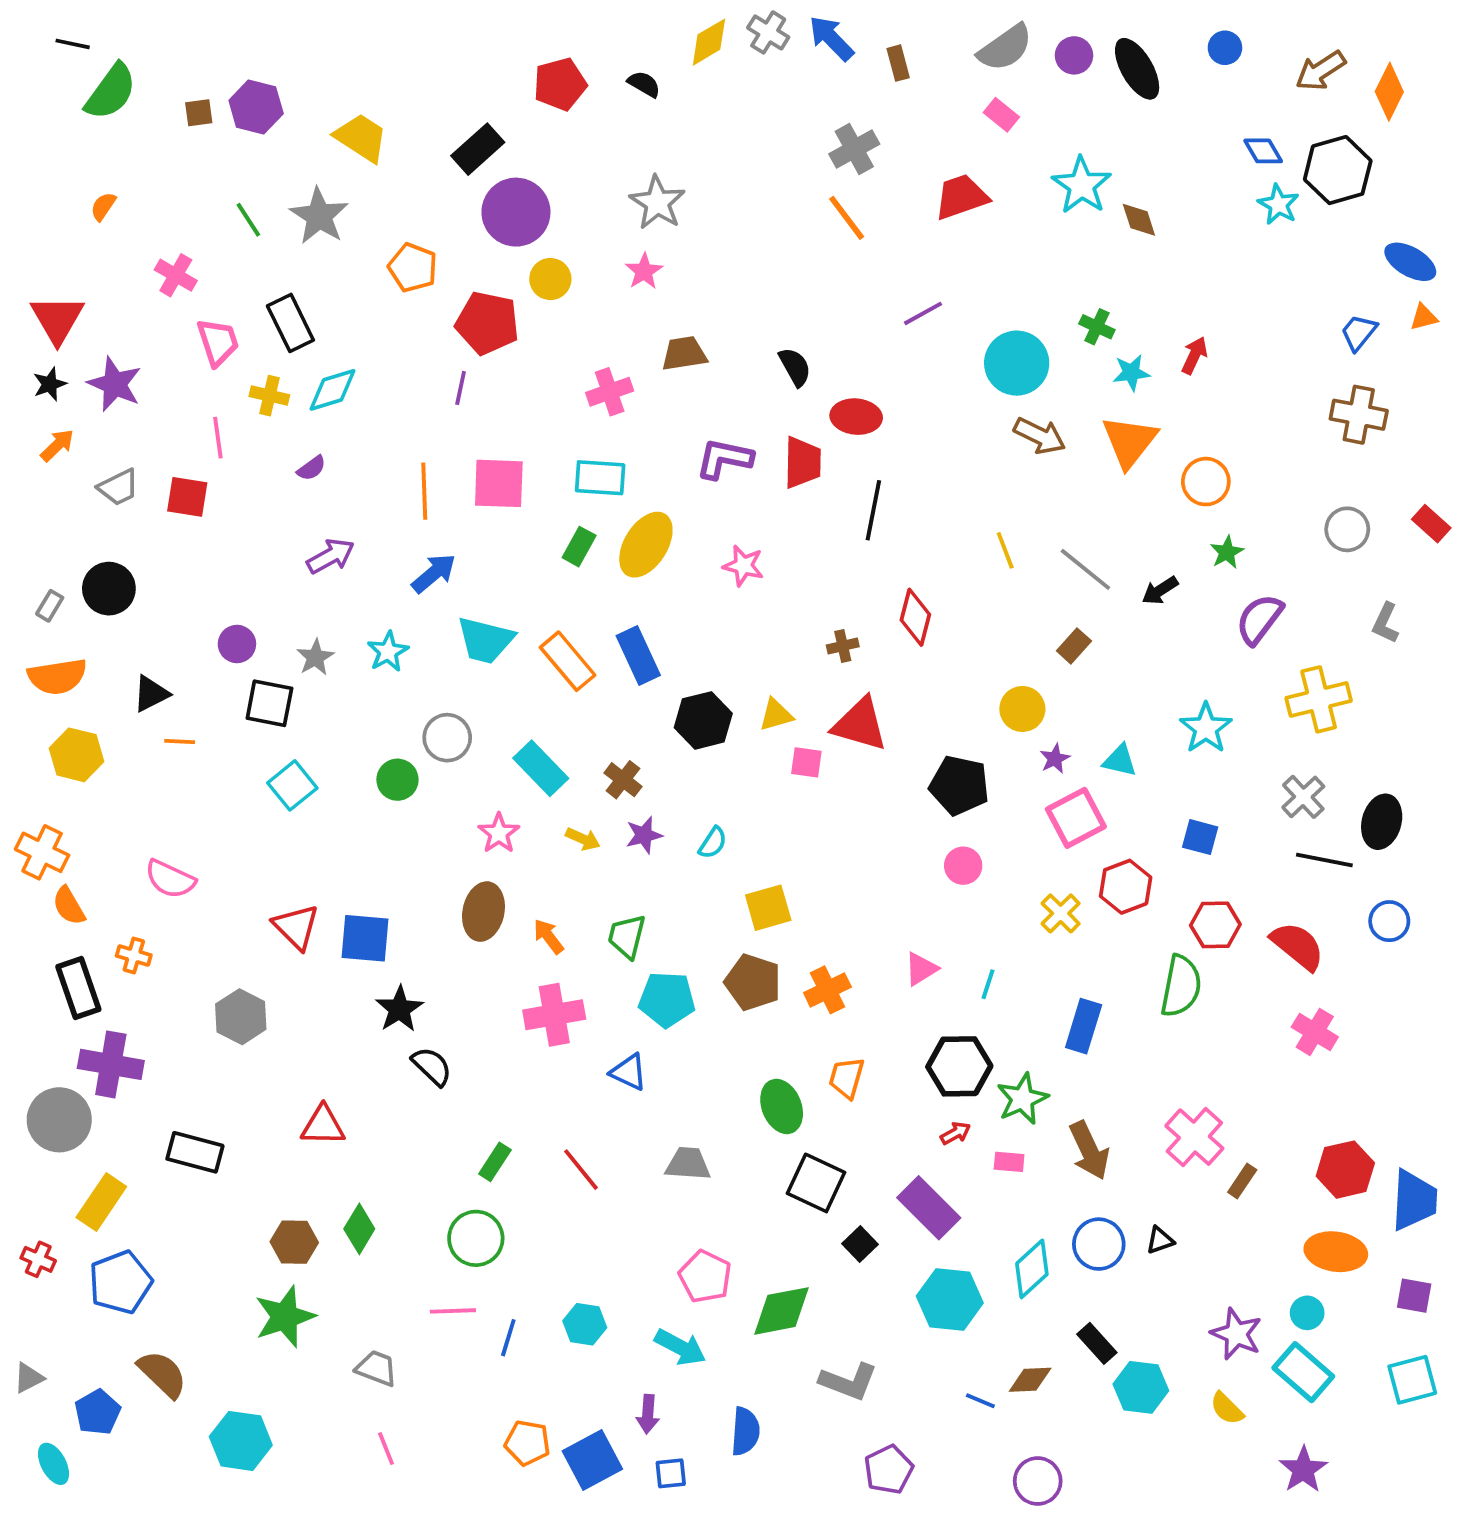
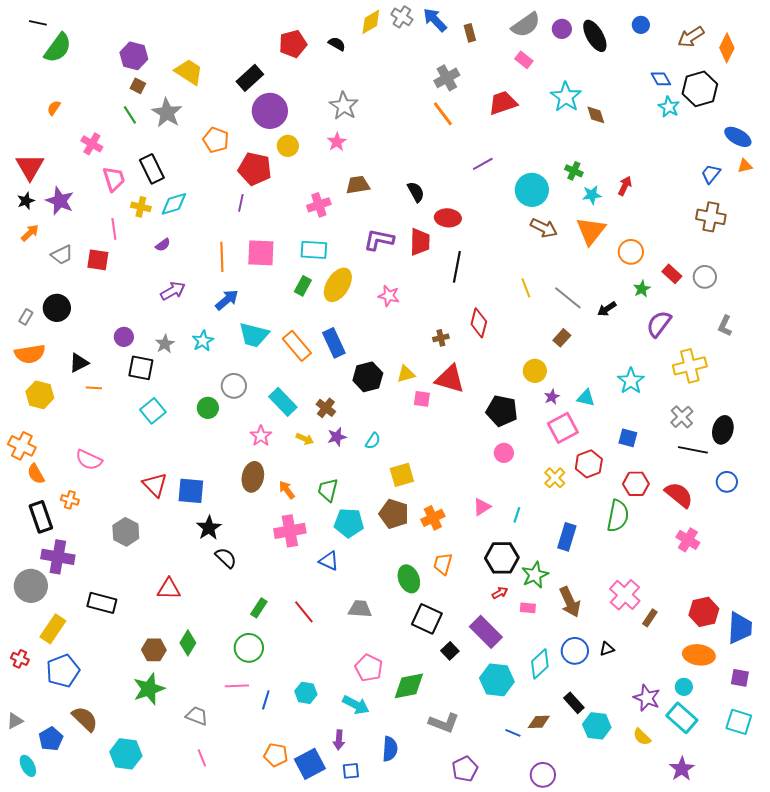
brown square: (199, 113) -> (138, 86), moved, turned 35
red rectangle: (1431, 524) -> (672, 274), moved
cyan square: (1412, 1380) -> (739, 722), turned 32

